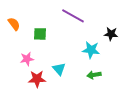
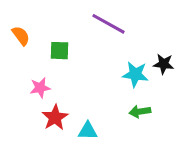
black star: (111, 34) -> (164, 64), moved
cyan triangle: (59, 69) -> (88, 131), moved, turned -48
red star: (37, 79) -> (55, 118), turned -30

